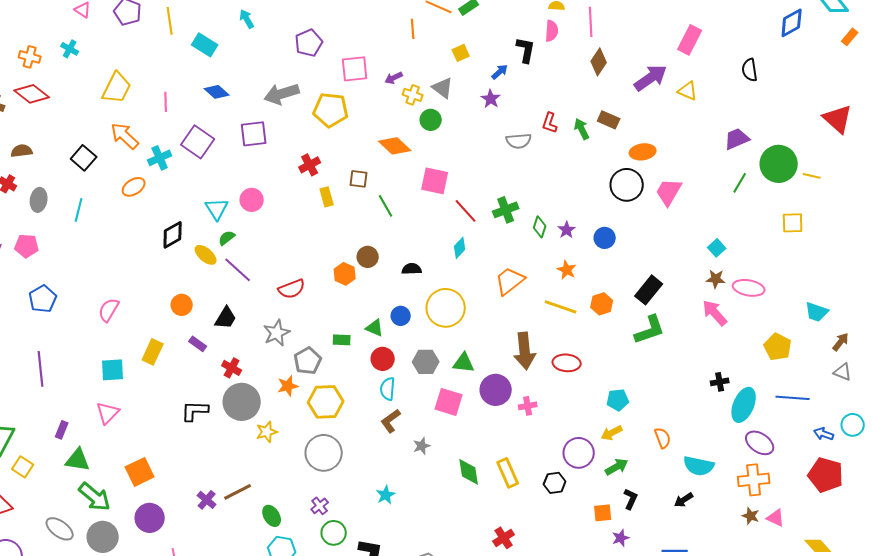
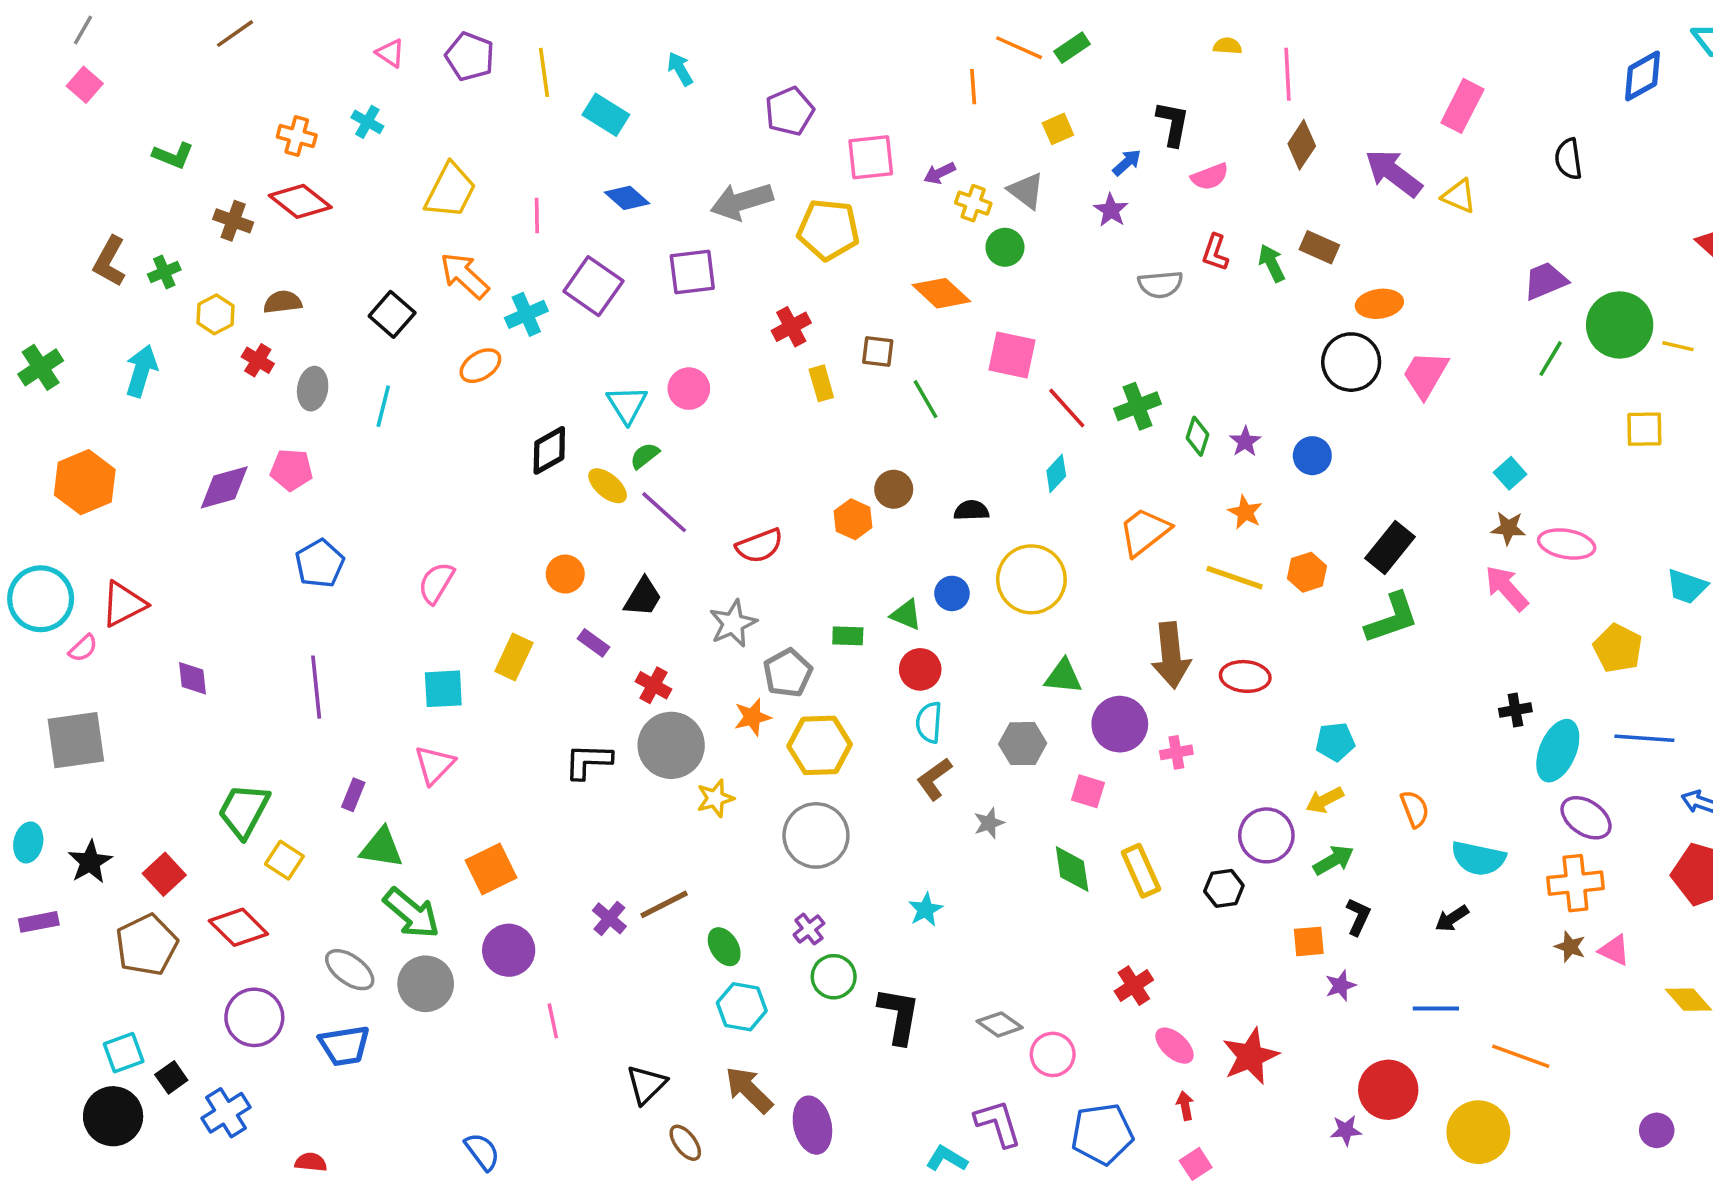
pink semicircle: (552, 31) -> (1210, 177), moved, turned 65
purple arrow: (651, 78) -> (1394, 173), turned -108
gray hexagon: (426, 362) -> (1023, 744), moved
pink square: (449, 402) -> (1088, 791), moved, size x0.7

